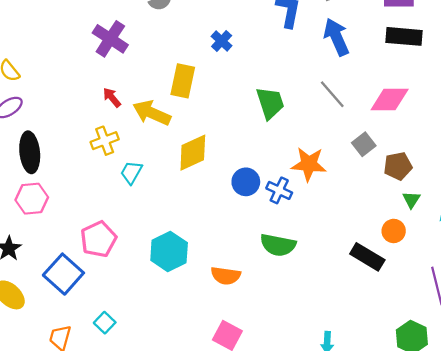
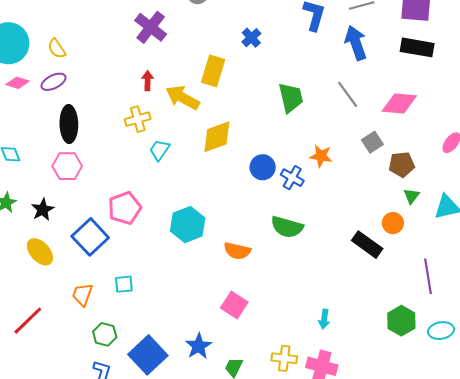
red arrow: (112, 97) -> (148, 81), turned 36
orange star: (309, 164) -> (321, 156), size x0.7
cyan square: (105, 323) -> (124, 284), turned 36

